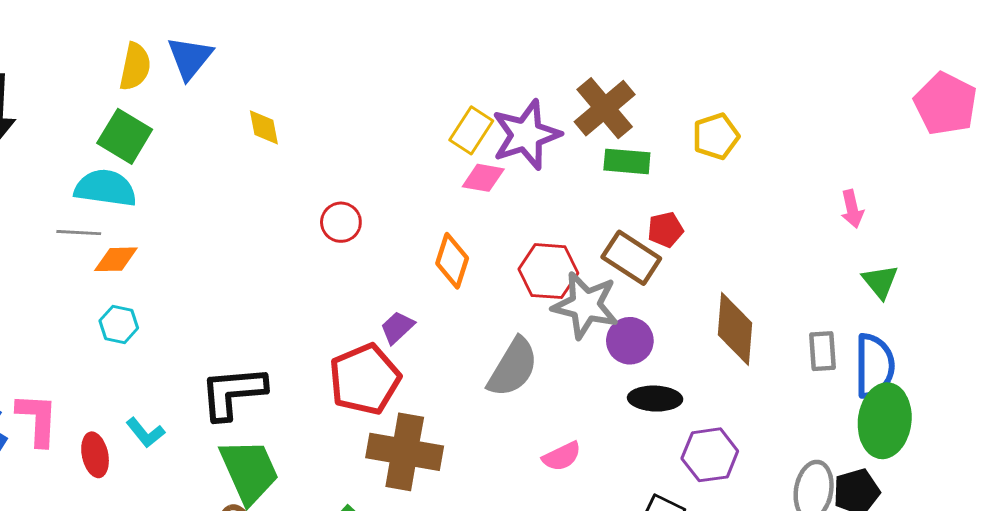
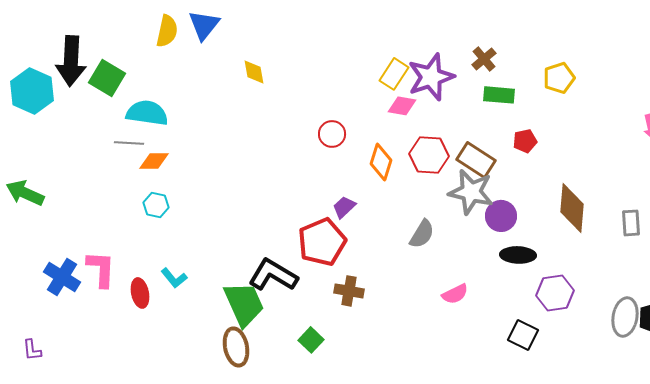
brown cross: (605, 108) -> (484, 59), size x0.6
green square: (125, 136) -> (107, 78), moved
red circle: (341, 222) -> (332, 134), moved
brown rectangle: (631, 258) -> (476, 160), moved
red hexagon: (548, 271) -> (429, 155), moved
gray semicircle: (513, 367) -> (422, 234), size x0.7
black L-shape: (233, 393) -> (273, 275), moved, turned 36
brown cross: (405, 452) -> (349, 291), size x0.6

